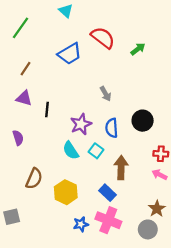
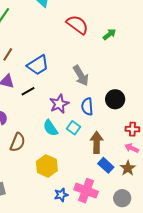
blue trapezoid: (70, 54) -> (38, 65), moved
gray arrow: (105, 94) -> (81, 76), size x1.5
black line: (47, 110) -> (28, 91), turned 56
brown semicircle: (34, 179) -> (18, 142), moved
blue rectangle: (108, 193) -> (106, 165), moved
brown star: (157, 209) -> (128, 168), moved

